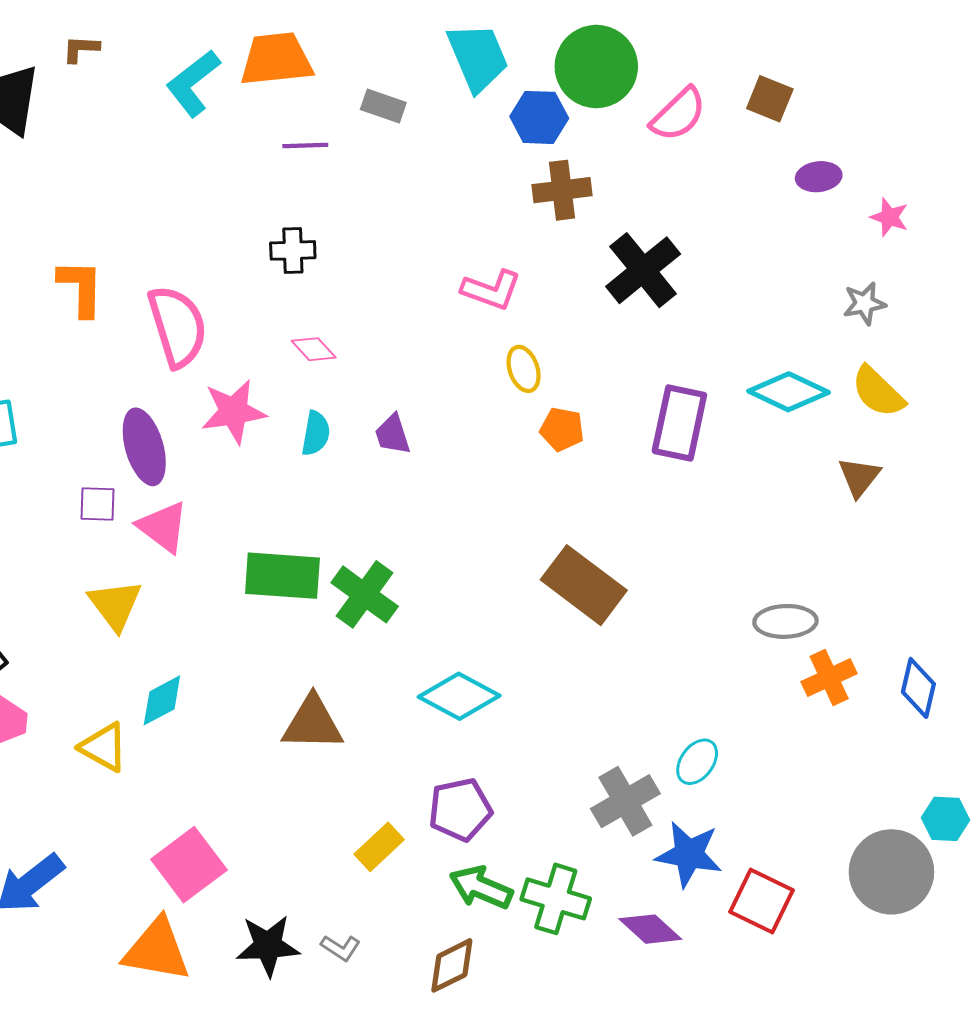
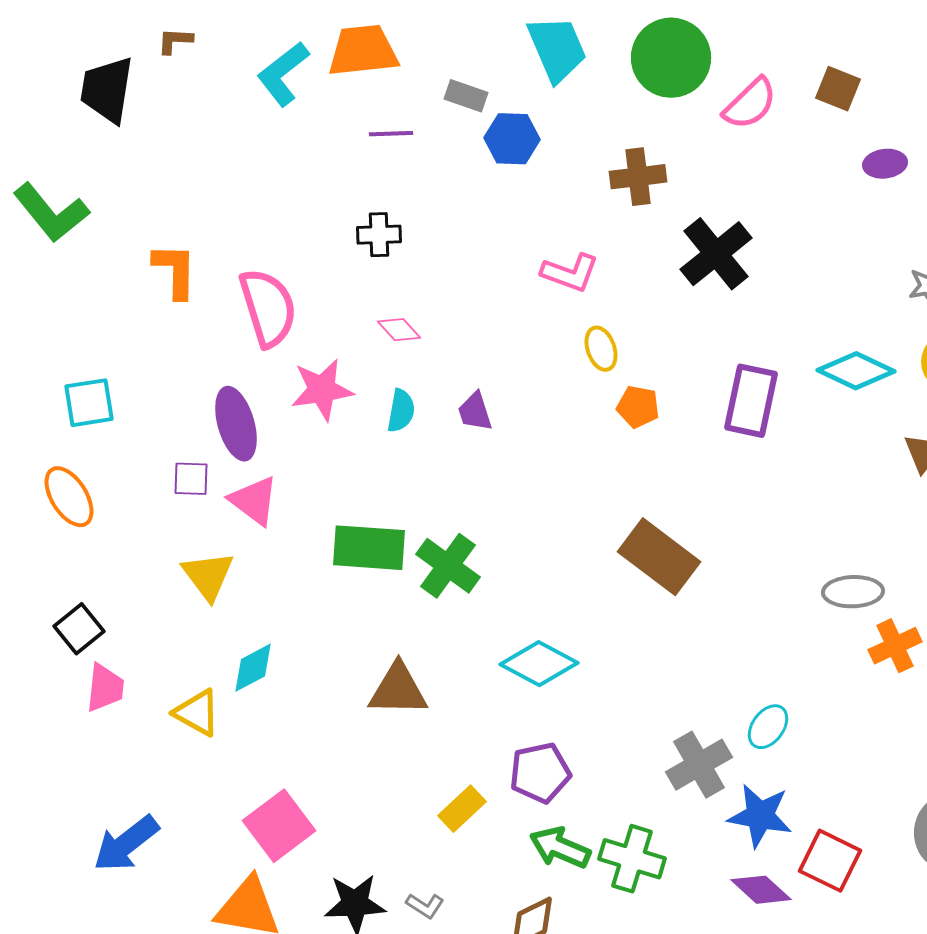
blue hexagon: (539, 117) -> (512, 139), moved
purple diamond: (650, 929) -> (761, 890), moved

